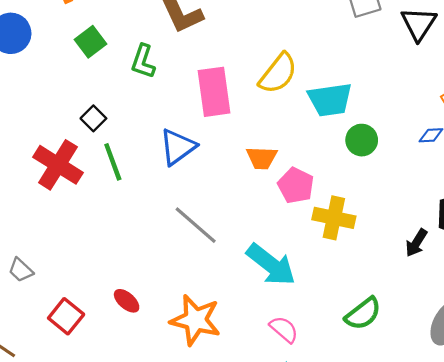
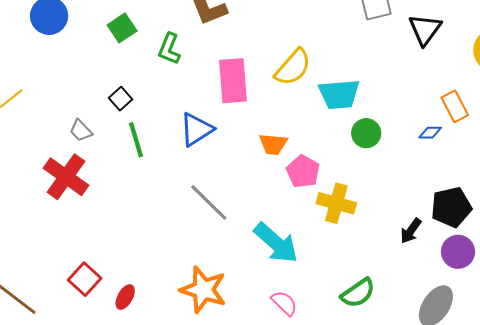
red cross: (58, 165) -> (66, 177), moved
gray trapezoid: (21, 270) -> (81, 131), moved
red ellipse: (127, 301) -> (125, 297), moved, turned 75

